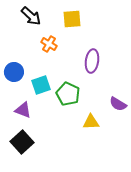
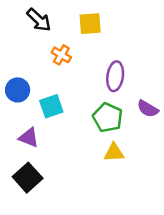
green pentagon: (68, 94) -> (108, 118), moved
purple semicircle: (118, 104) -> (148, 109), moved

